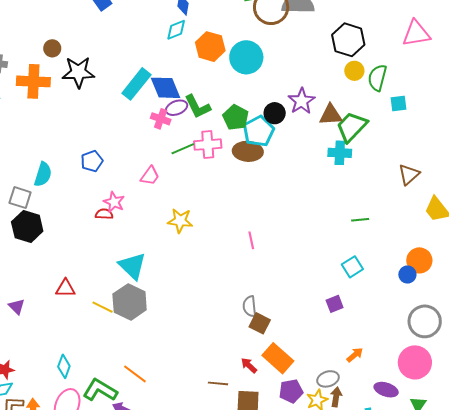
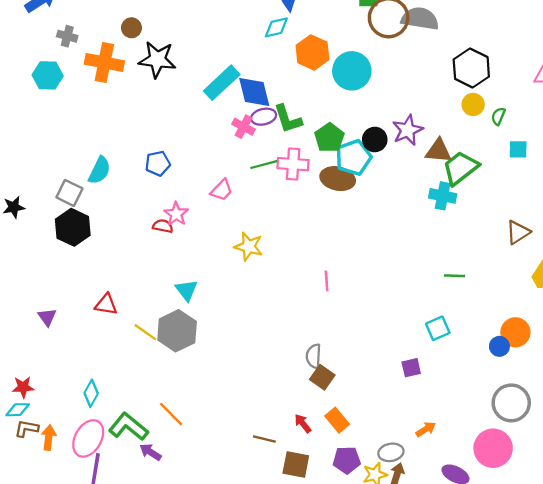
green semicircle: (377, 78) -> (498, 116), size x0.6
cyan triangle: (132, 266) -> (186, 290), size x0.7
orange rectangle: (278, 358) -> (337, 420), size x0.7

